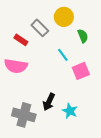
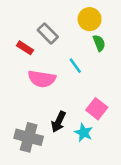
yellow circle: (64, 17) -> (90, 19), moved
pink semicircle: (16, 66) -> (42, 79), moved
pink square: (81, 71) -> (97, 109), moved, turned -30

